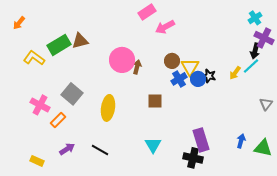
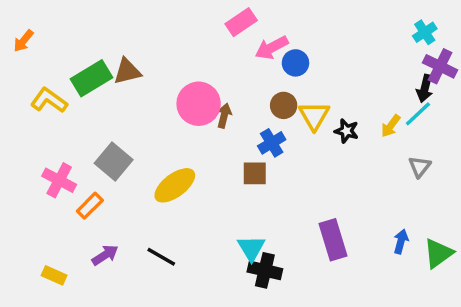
blue cross: (179, 79) -> (272, 143), moved
blue circle: (198, 79) -> (295, 63), moved
gray triangle: (266, 104) -> (420, 167), moved
yellow ellipse: (108, 108) -> (175, 185), turned 45
green triangle: (263, 148) -> (438, 253), turned -48
black cross: (193, 158) -> (265, 270), moved

